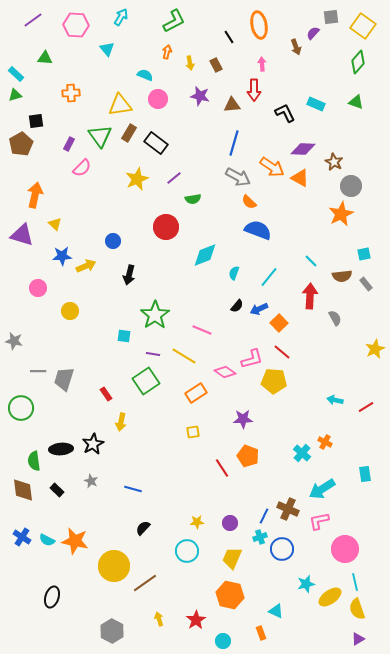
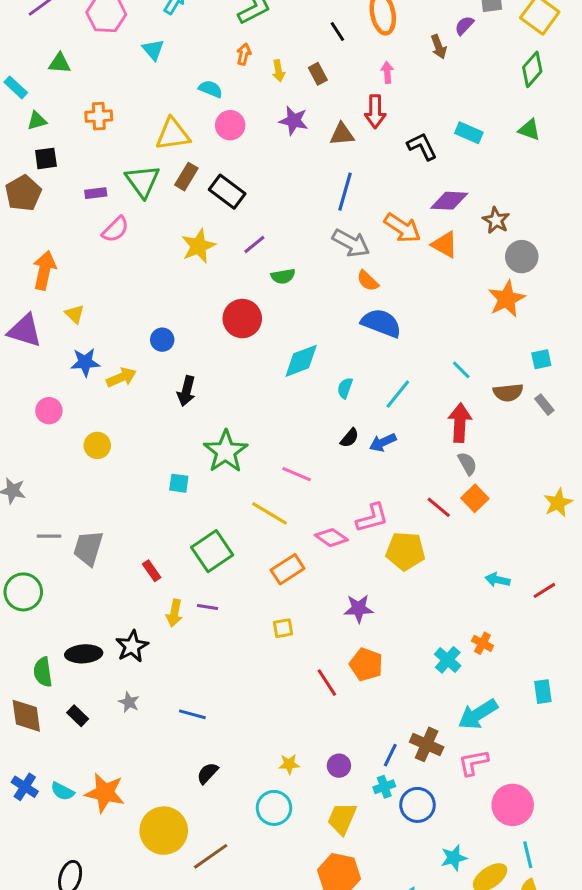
green triangle: (15, 95) -> (37, 121), moved
purple rectangle: (69, 144) -> (96, 193), turned 56
gray semicircle: (335, 318) -> (467, 464), moved
orange square: (279, 323) -> (475, 498), moved
red line: (282, 352) -> (439, 507), moved
purple line: (153, 354) -> (208, 607), moved

